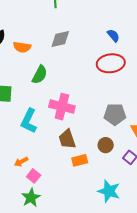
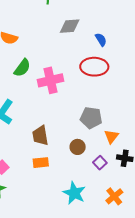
gray diamond: (60, 39) -> (70, 26), moved
pink cross: (62, 107) -> (50, 80), moved, turned -35
orange rectangle: (80, 160) -> (41, 163), moved

